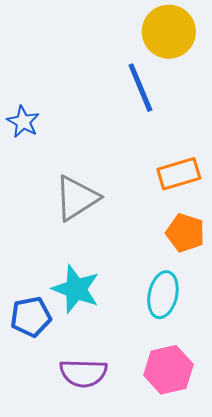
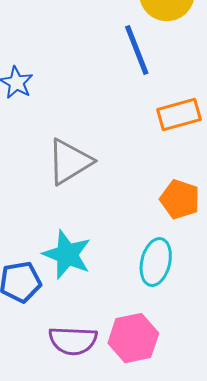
orange rectangle: (179, 174) -> (179, 114), moved
pink hexagon: (168, 370) -> (133, 338), moved

